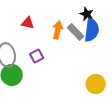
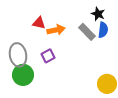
orange arrow: (58, 30) -> (56, 30), moved, turned 66
blue semicircle: (92, 30) -> (103, 30), size x0.7

